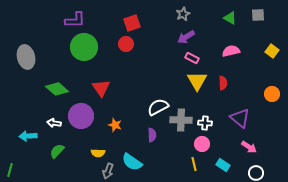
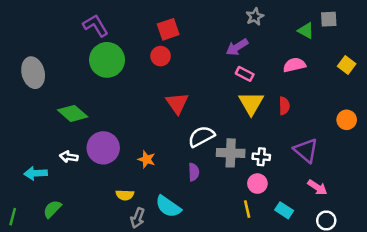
gray star: (183, 14) -> (255, 17), moved
green triangle: (230, 18) -> (306, 31), moved
purple L-shape: (75, 20) -> (96, 25), turned -120
red triangle: (101, 88) -> (177, 103), moved
green semicircle: (57, 151) -> (52, 209), moved

